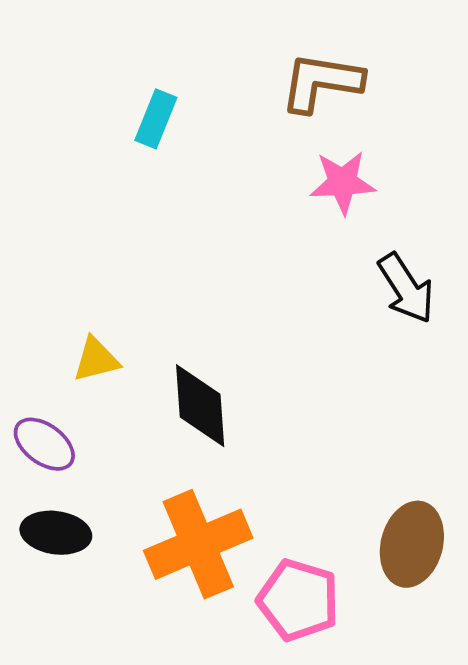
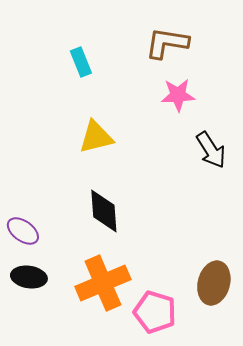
cyan rectangle: (156, 119) -> (81, 62), turned -44
yellow triangle: (96, 359) -> (96, 137), moved, size x1.4

